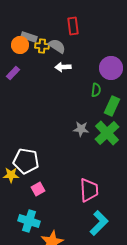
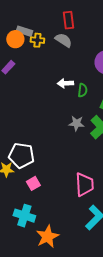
gray semicircle: (57, 46) -> (63, 40), moved
white arrow: (63, 67) -> (65, 83), moved
green semicircle: (96, 90) -> (83, 90), moved

